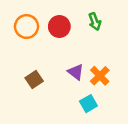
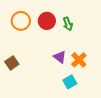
green arrow: (95, 21) -> (68, 24), moved
brown square: (34, 80) -> (12, 63), moved

